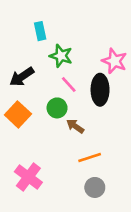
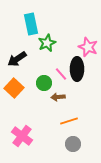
cyan rectangle: (40, 31) -> (31, 24), size x1.5
green star: (61, 56) -> (47, 43), turned 30
pink line: (69, 85) -> (61, 74), moved
brown arrow: (75, 126) -> (58, 97), turned -40

